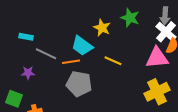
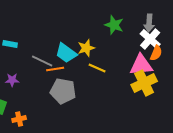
yellow star: (102, 28) -> (86, 48), moved, turned 30
gray line: (46, 54) -> (42, 61), moved
yellow cross: (157, 92) -> (144, 83), moved

